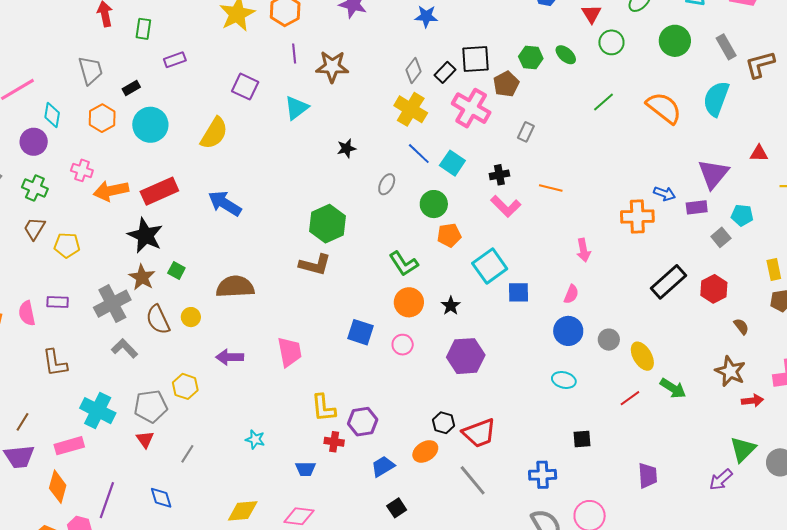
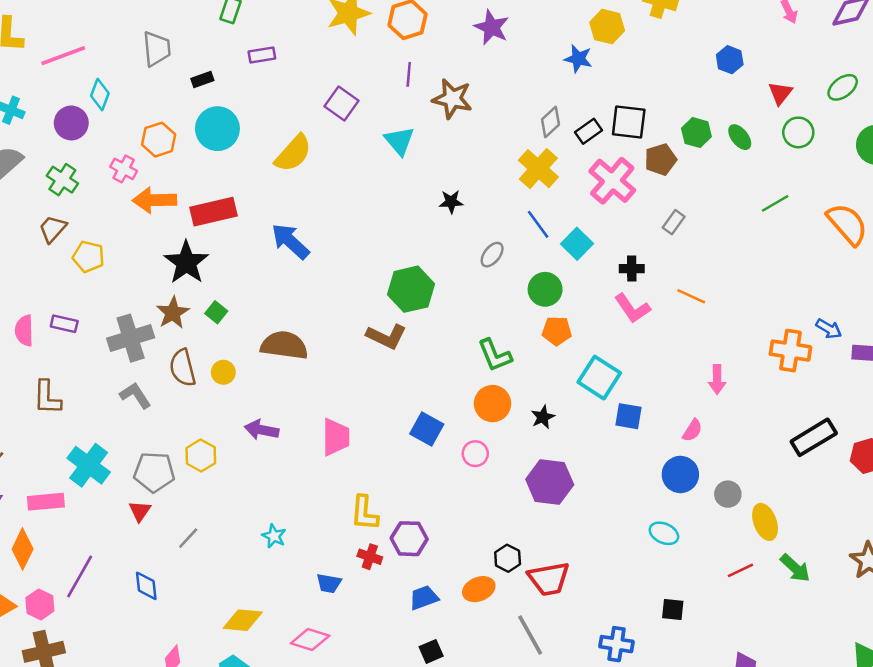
cyan triangle: (296, 108) -> (399, 141), turned -44
orange hexagon: (102, 118) -> (159, 140), moved
cyan square: (490, 266) -> (599, 378), turned -32

